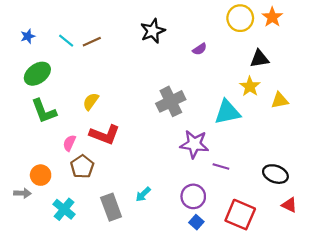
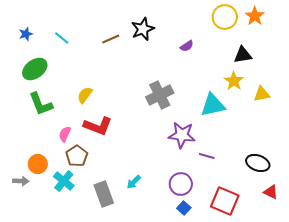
brown line: (92, 42) -> (111, 39), moved
cyan cross: (64, 209) -> (64, 181), moved

